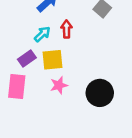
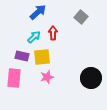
purple rectangle: (27, 58) -> (22, 56), turned 48
black circle: (100, 93) -> (91, 78), moved

